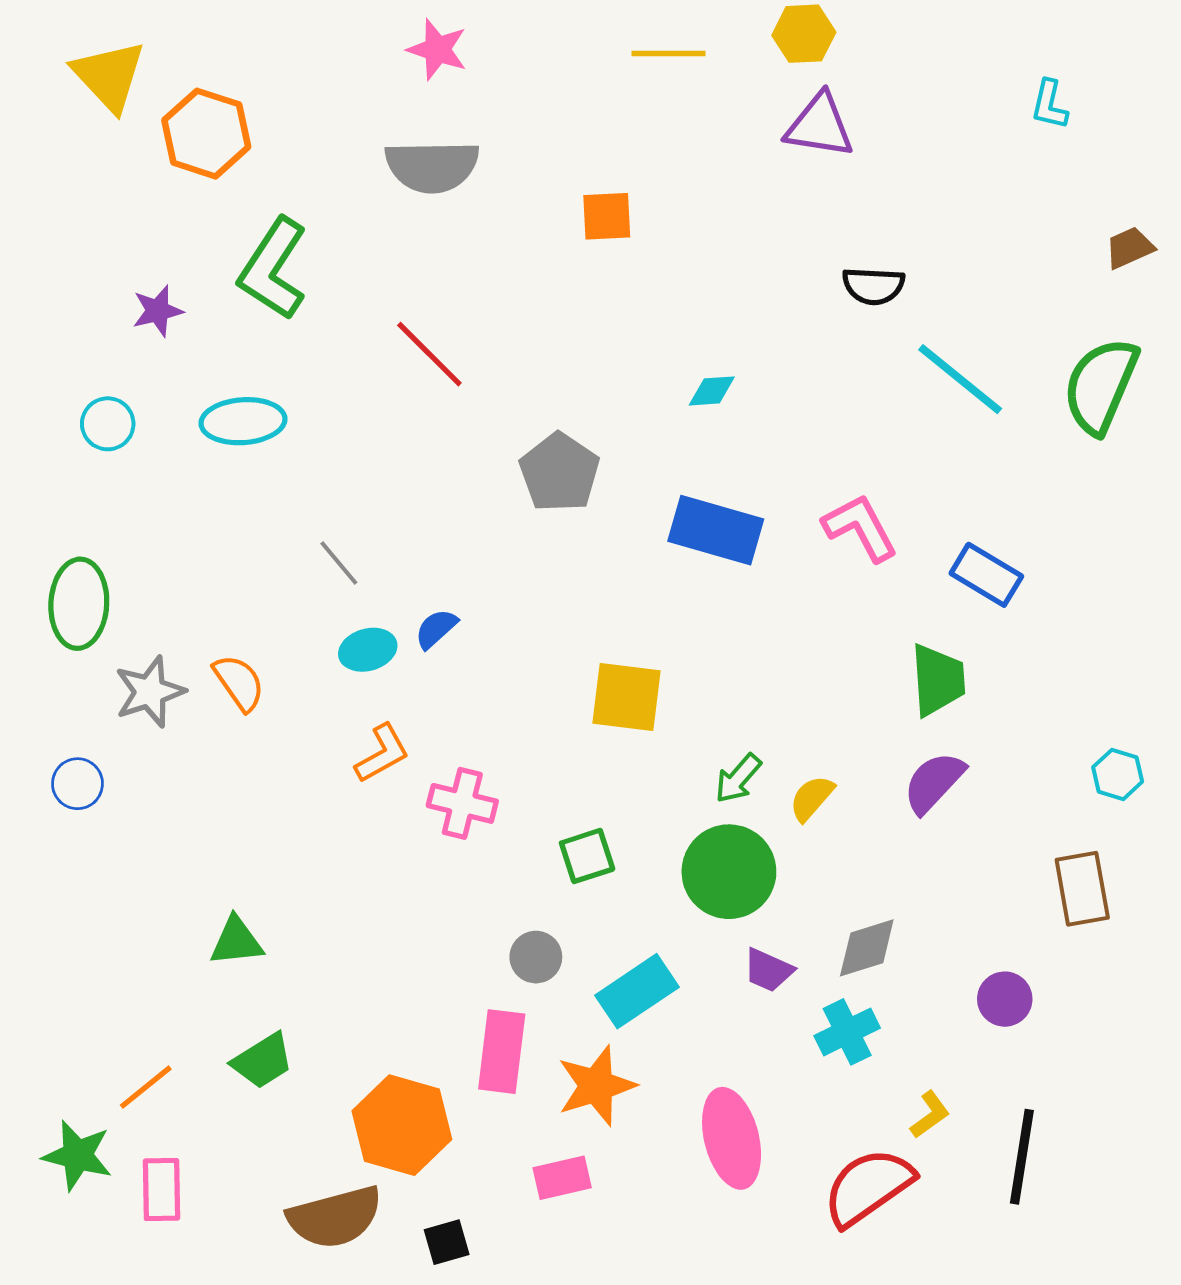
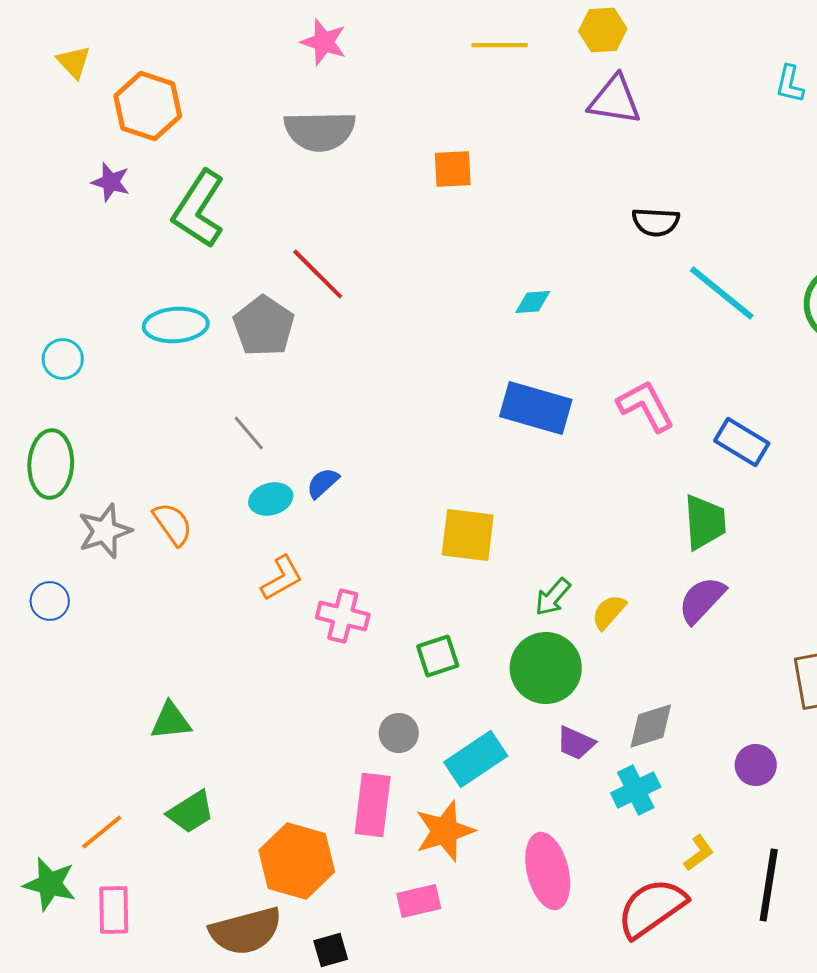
yellow triangle: (109, 76) -> (74, 62), size x0.6
purple star: (158, 311) -> (111, 182), moved, turned 30
cyan circle: (108, 424) -> (63, 359), moved
gray pentagon: (560, 472) -> (264, 326), moved

